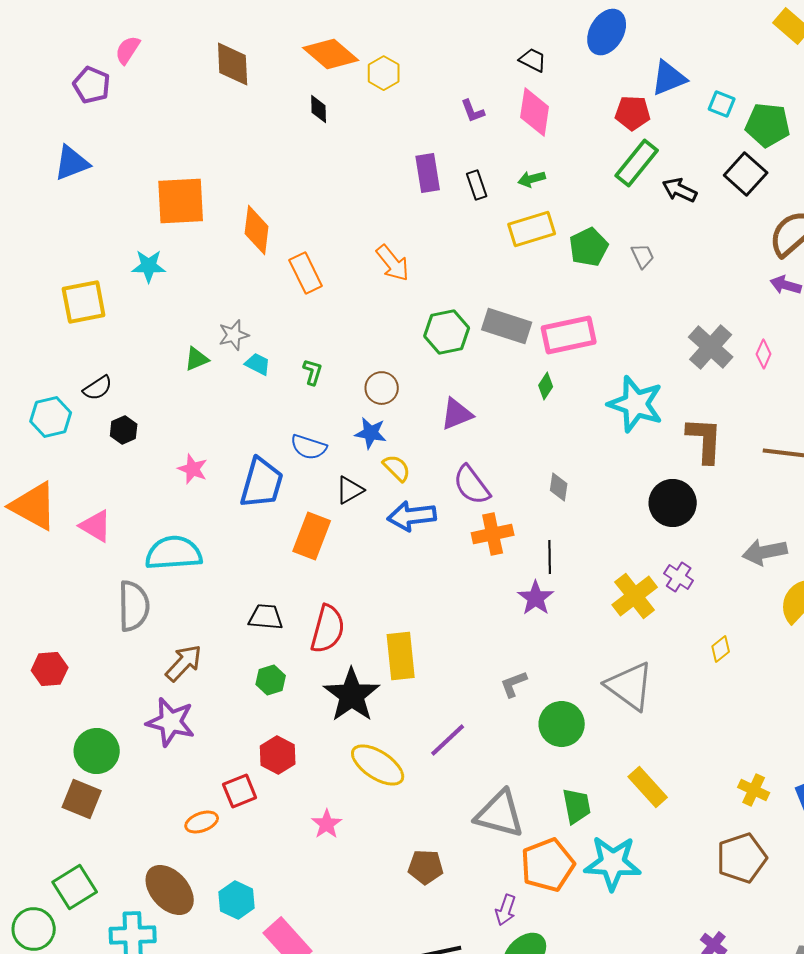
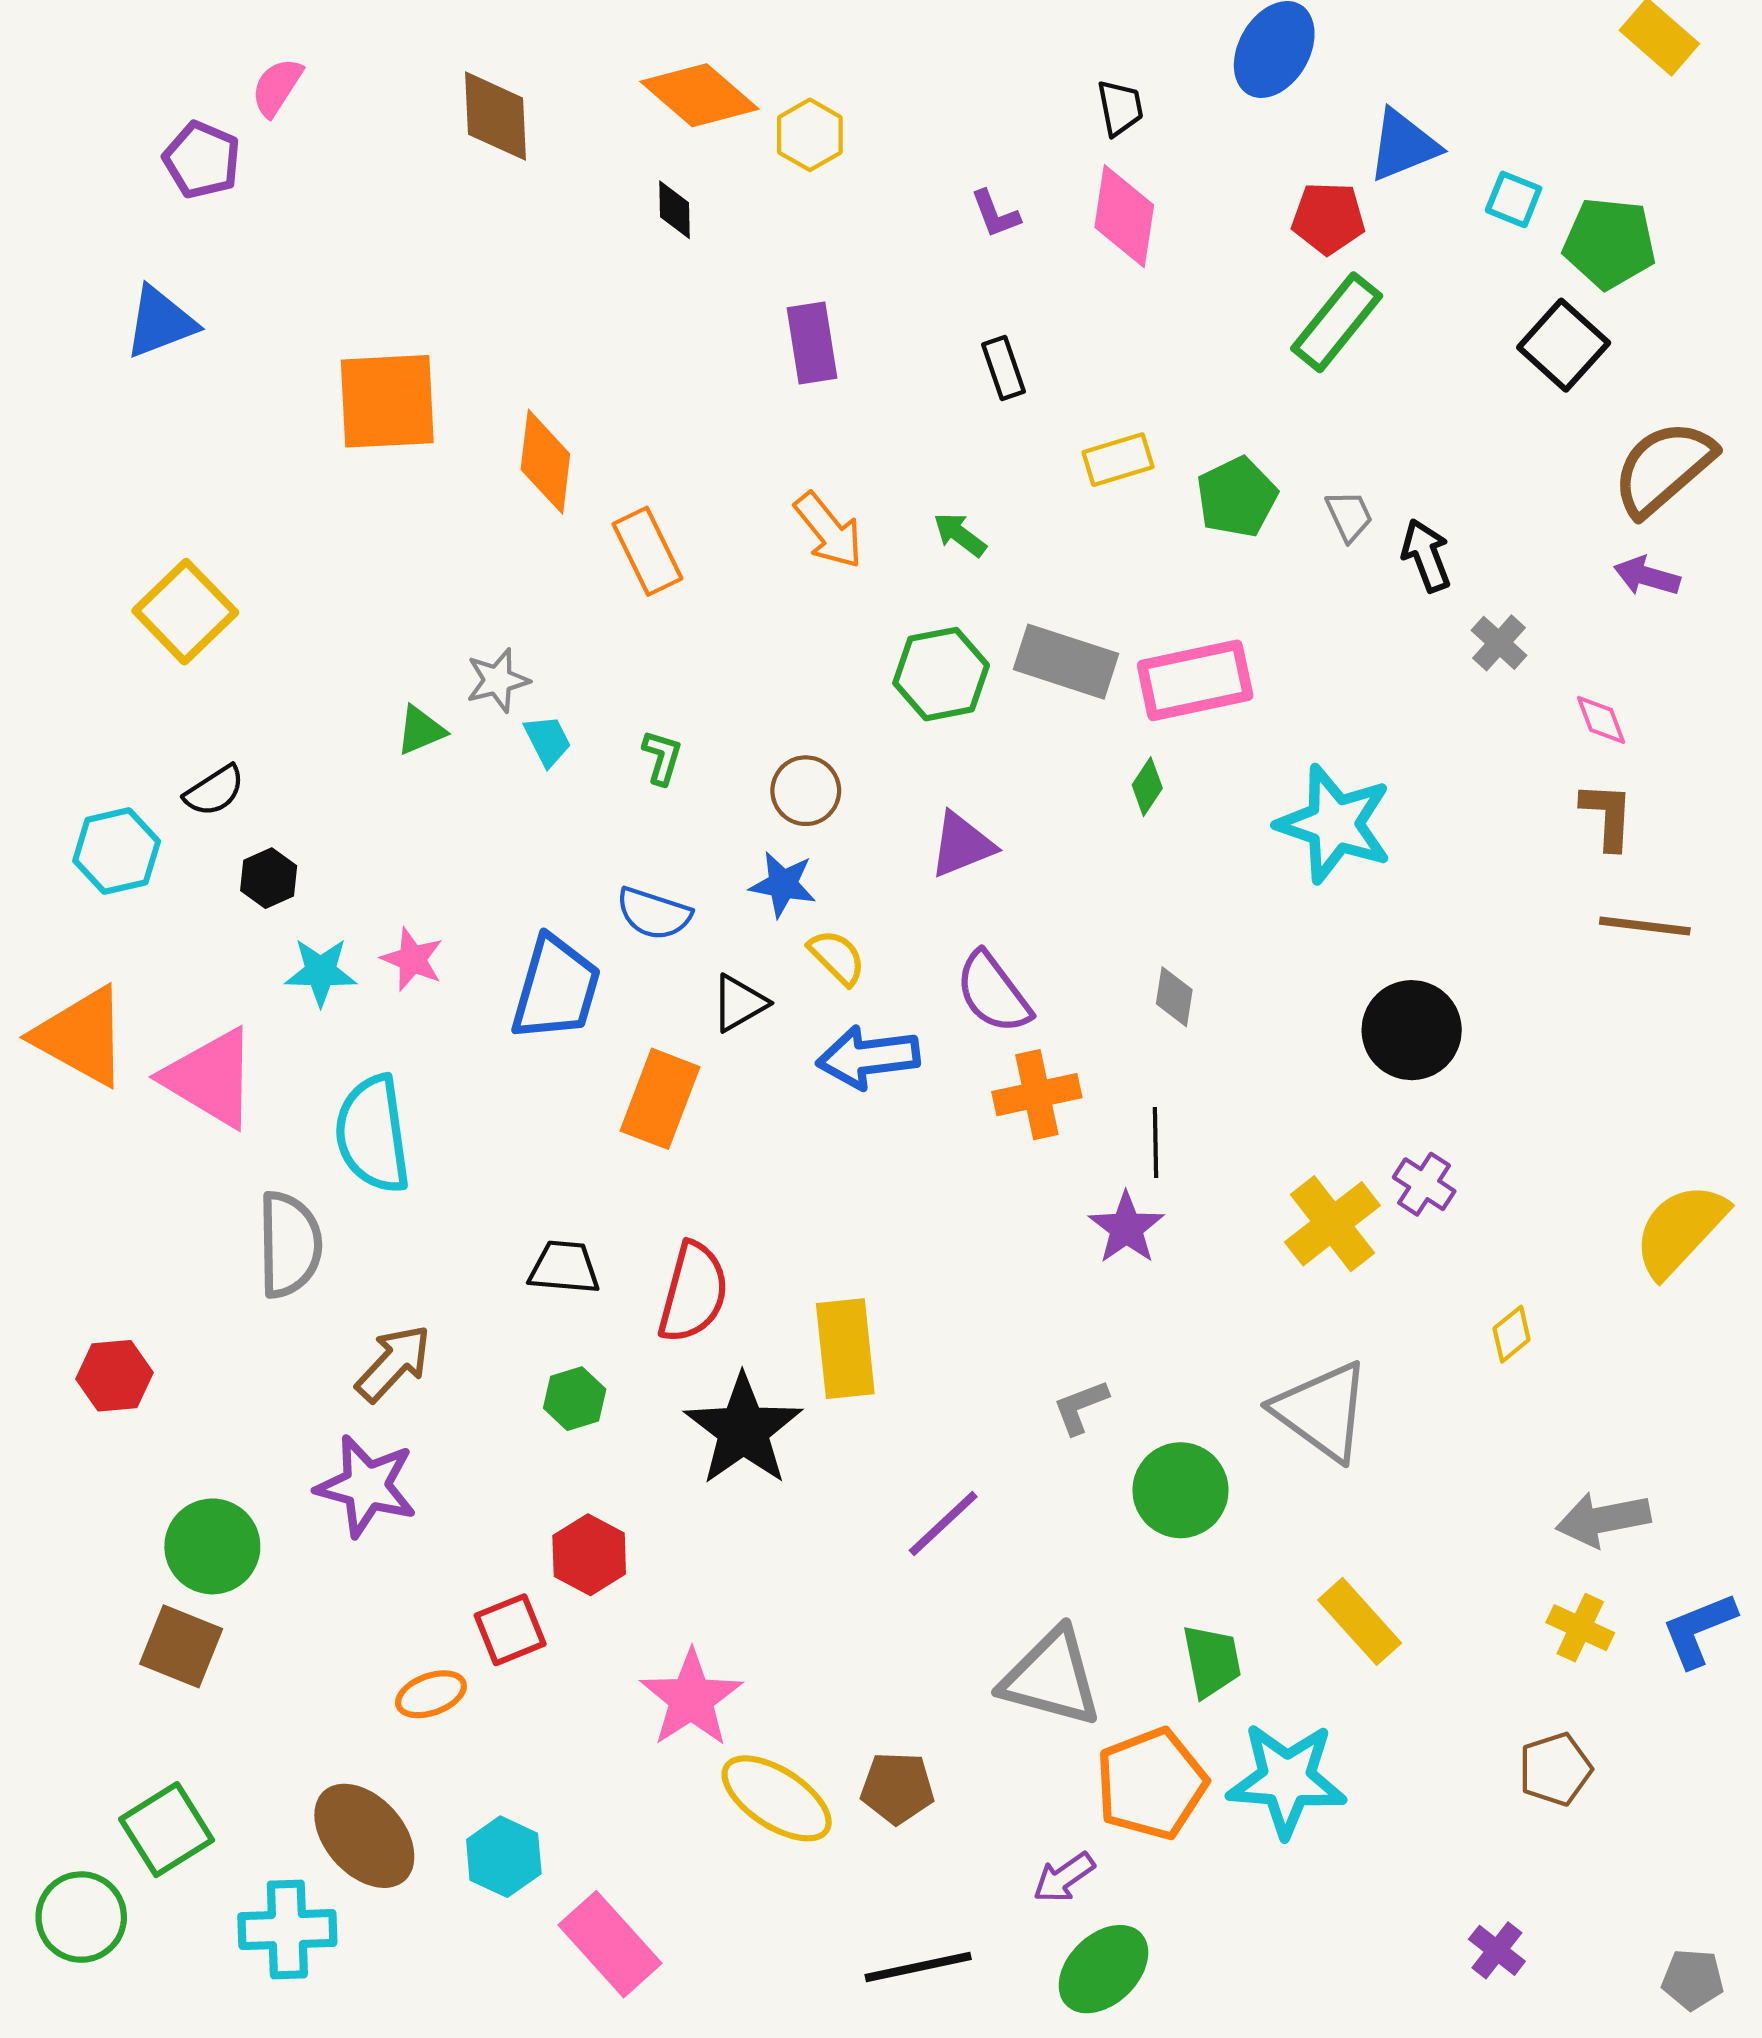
black trapezoid: (533, 60) -> (1120, 108), turned 52
purple rectangle: (428, 173) -> (812, 343), moved
green arrow: (532, 179) -> (960, 535), moved, turned 52
black arrow: (680, 190) -> (1426, 555), moved, turned 44
yellow rectangle: (532, 229) -> (1118, 460), size x0.7
cyan star: (149, 266) -> (321, 972), moved
yellow square: (84, 302) -> (185, 612), turned -33
gray cross: (711, 347) -> (1499, 643), moved, size x0.6
pink diamond: (764, 354) -> (1601, 720), turned -44
cyan trapezoid: (258, 364) -> (548, 741), turned 36
brown L-shape: (705, 440) -> (1607, 816), moved, size x0.7
pink triangle: (96, 526) -> (210, 1078), size x1.5
gray arrow: (765, 552) -> (1603, 1519), moved
cyan semicircle: (174, 553) -> (373, 1134), turned -94
yellow ellipse: (378, 765) -> (777, 1798), moved
pink star: (327, 824) -> (691, 1698), size x1.6
brown pentagon: (742, 858) -> (1555, 1769), size x0.7
purple arrow: (506, 910) -> (1064, 1877), turned 36

